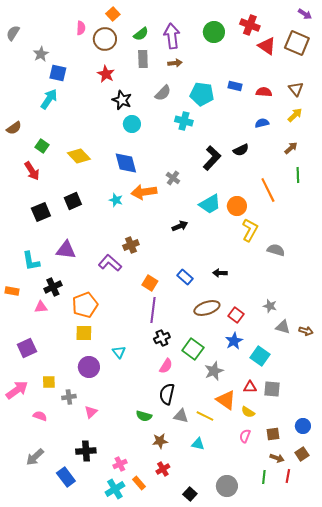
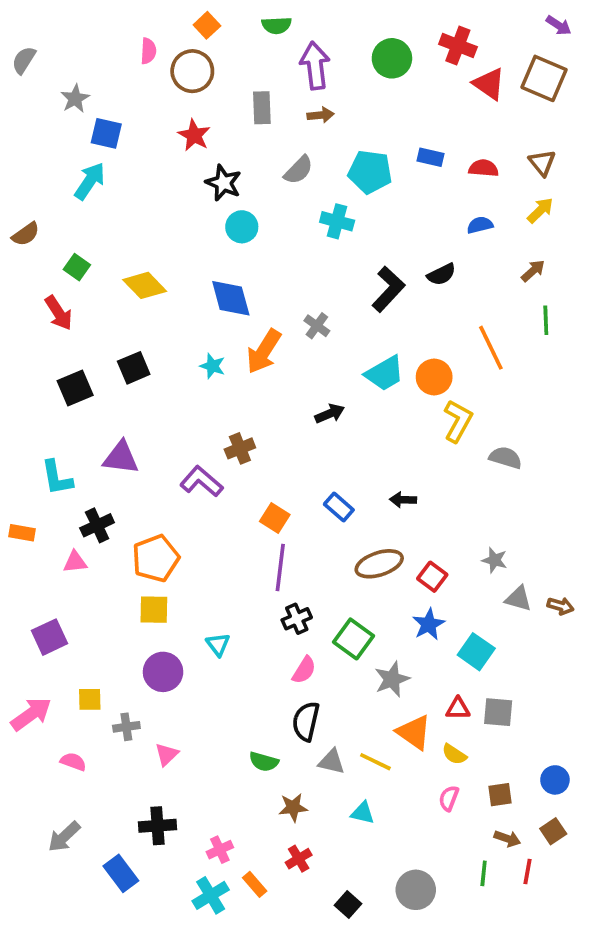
green semicircle: (141, 34) -> (277, 25), moved, turned 35
orange arrow: (144, 192) -> (264, 351), turned -50

